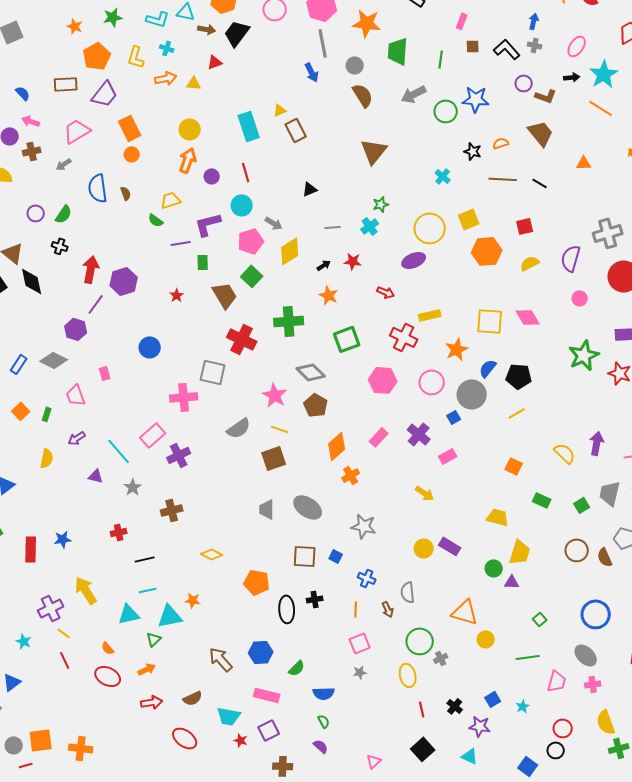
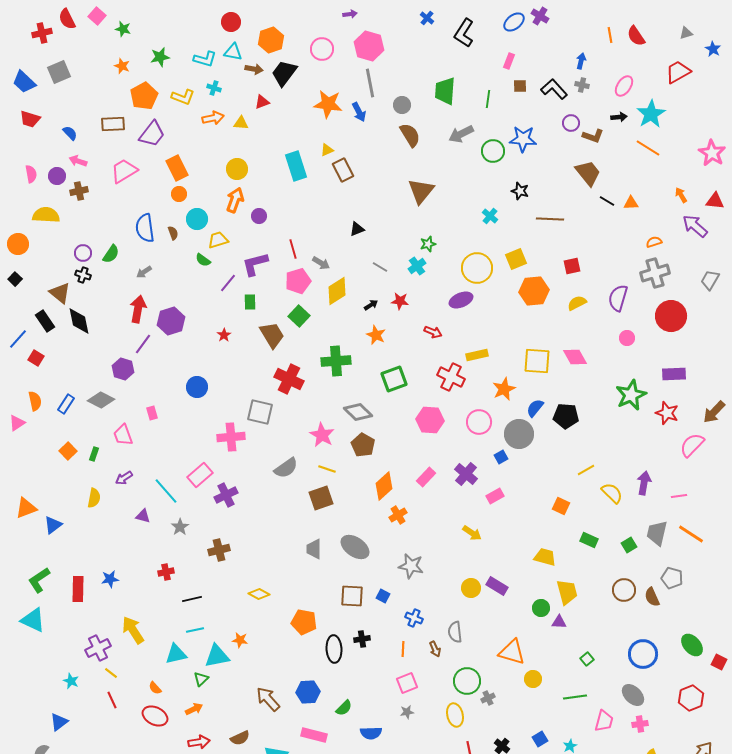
orange star: (367, 23) -> (328, 104), moved
yellow L-shape: (136, 57) -> (183, 97), turned -85
orange semicircle: (501, 143) -> (654, 242), moved
gray arrow: (64, 164) -> (144, 272), moved
red line: (246, 172) -> (293, 249), moved
black line: (540, 183) -> (607, 201), moved
cyan circle: (242, 205) -> (197, 219), moved
gray line: (333, 227) -> (380, 267), turned 35
purple line: (181, 243) -> (228, 283), turned -42
black cross: (60, 246) -> (83, 275), moved
yellow line: (517, 413) -> (586, 470), moved
yellow trapezoid: (520, 552) -> (567, 592), turned -32

